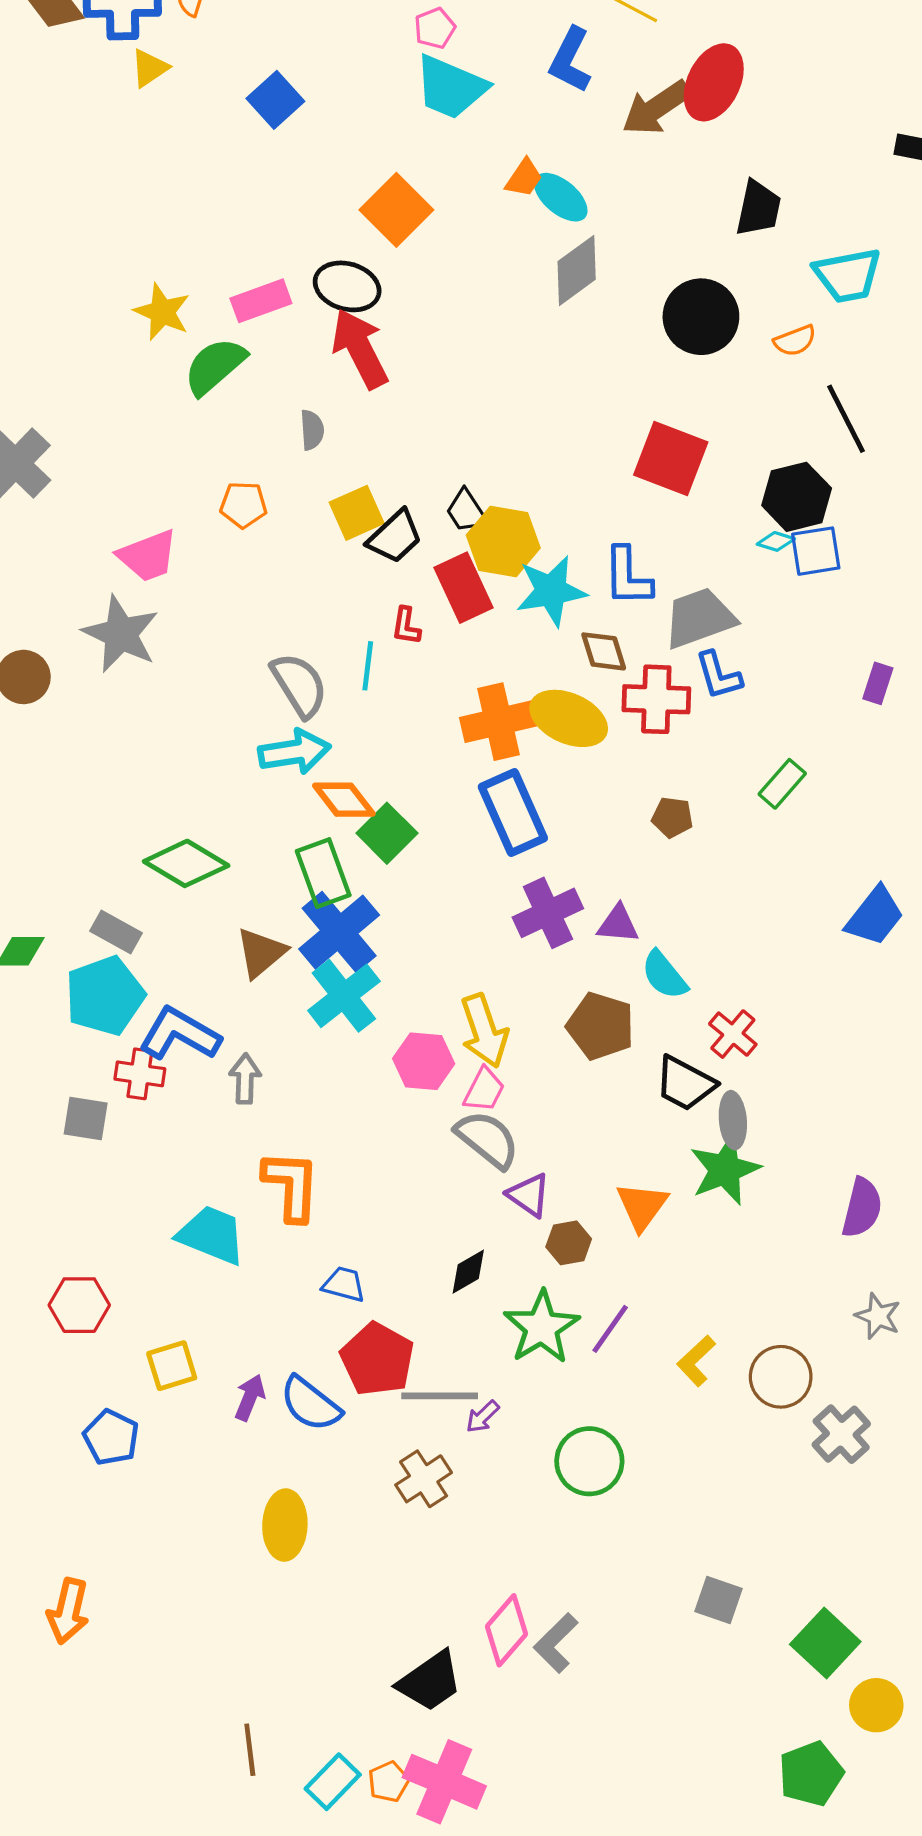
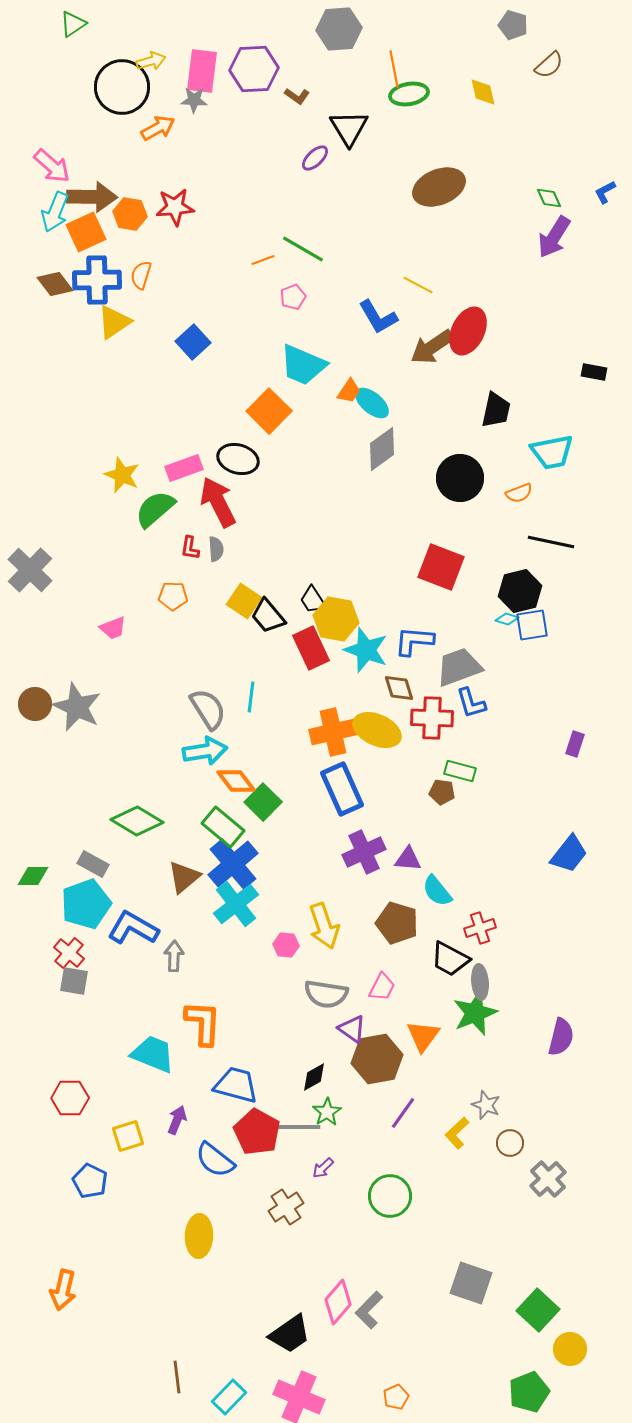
blue L-shape: (570, 60) -> (378, 317), turned -57
yellow triangle: (149, 68) -> (114, 322), size x1.4
cyan trapezoid: (451, 87) -> (303, 365), moved
red arrow: (360, 349) -> (218, 502), moved
black line: (846, 419) -> (551, 542), turned -51
yellow square: (357, 513) -> (244, 601), turned -32
black trapezoid: (395, 537) -> (268, 616), turned 93
pink trapezoid: (148, 556) -> (113, 628), size x0.7
blue L-shape: (628, 577) -> (414, 641), turned 96
cyan star: (551, 591) -> (366, 650), turned 30
red L-shape: (406, 626) -> (190, 548), moved
gray star: (121, 634) -> (77, 707), moved
purple rectangle: (878, 683) -> (575, 744), moved
green rectangle: (782, 784) -> (460, 771), moved, turned 64
green rectangle: (323, 873) -> (223, 827), turned -30
red cross: (733, 1034) -> (480, 928), turned 32
pink hexagon: (424, 1061) -> (286, 945), size x0.7
red cross: (140, 1074) -> (69, 953), moved, turned 32
pink trapezoid: (484, 1090) -> (382, 987), moved
gray semicircle: (487, 1139) -> (326, 994), turned 150
brown hexagon: (569, 1243) -> (377, 1059), size x1.8
blue trapezoid: (344, 1284) -> (236, 1085), size x1.6
gray star: (878, 1316) -> (486, 1105), moved
green star: (542, 1327) -> (327, 1112), moved, size x0.6
brown circle: (781, 1377) -> (510, 1143), size x0.7
gray line: (440, 1396) -> (296, 1127), moved
purple arrow: (250, 1398) -> (177, 1120), moved
gray square: (718, 1600) -> (471, 1283), size x1.4
orange pentagon: (389, 1782) -> (396, 1397), moved

